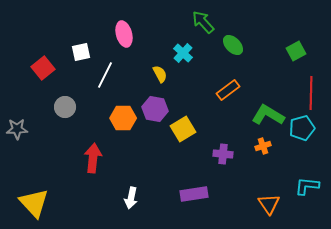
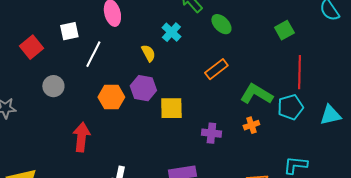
yellow square: (183, 129) -> (171, 108), turned 30

